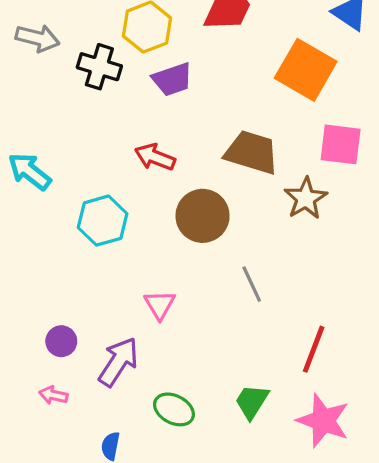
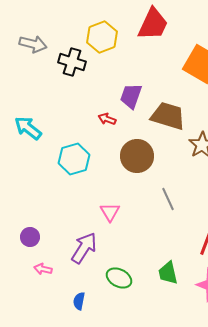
purple trapezoid: (172, 79) -> (131, 96), moved, turned 128
red arrow: (155, 157) -> (107, 119), size x0.7
purple circle: (61, 341) -> (30, 237), moved
green trapezoid: (252, 402) -> (168, 273), turned -45

